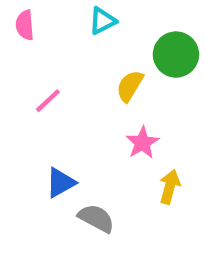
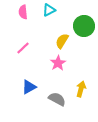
pink semicircle: (25, 25) -> (23, 12), moved
pink star: (142, 143) -> (58, 63), moved
gray semicircle: (96, 218) -> (57, 99), moved

